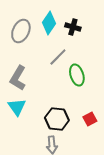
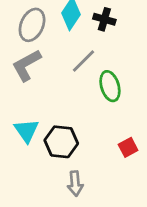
gray L-shape: (18, 78) -> (26, 65), moved, turned 30
black hexagon: (57, 119) -> (61, 142), moved

